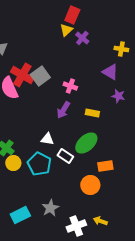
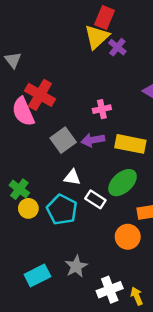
yellow triangle: (66, 30) -> (97, 37), size x1.5
gray square: (40, 76) -> (63, 140), moved
pink cross: (70, 86) -> (102, 109), turned -32
purple arrow: (63, 110) -> (93, 140), turned 48
yellow rectangle: (92, 113) -> (130, 144), size x1.6
yellow arrow: (100, 221) -> (137, 296), moved, turned 48

